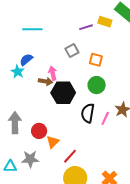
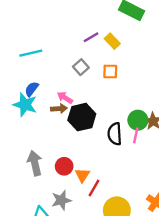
yellow rectangle: (105, 22) -> (112, 41), moved, turned 40
cyan star: (18, 72) -> (25, 105), size x1.5
pink arrow: (53, 73) -> (65, 98), turned -32
green circle: (97, 85) -> (138, 120), moved
red line: (70, 156) -> (94, 188), moved

